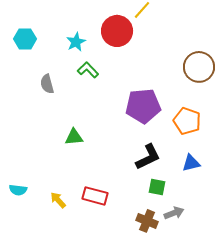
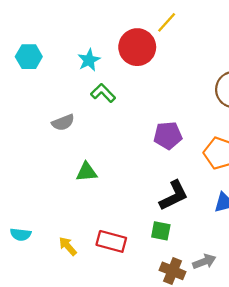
gray semicircle: (47, 84) -> (63, 122), moved, turned -96
purple pentagon: (143, 106) -> (168, 135), size x0.7
green square: (157, 187) -> (161, 231), moved

